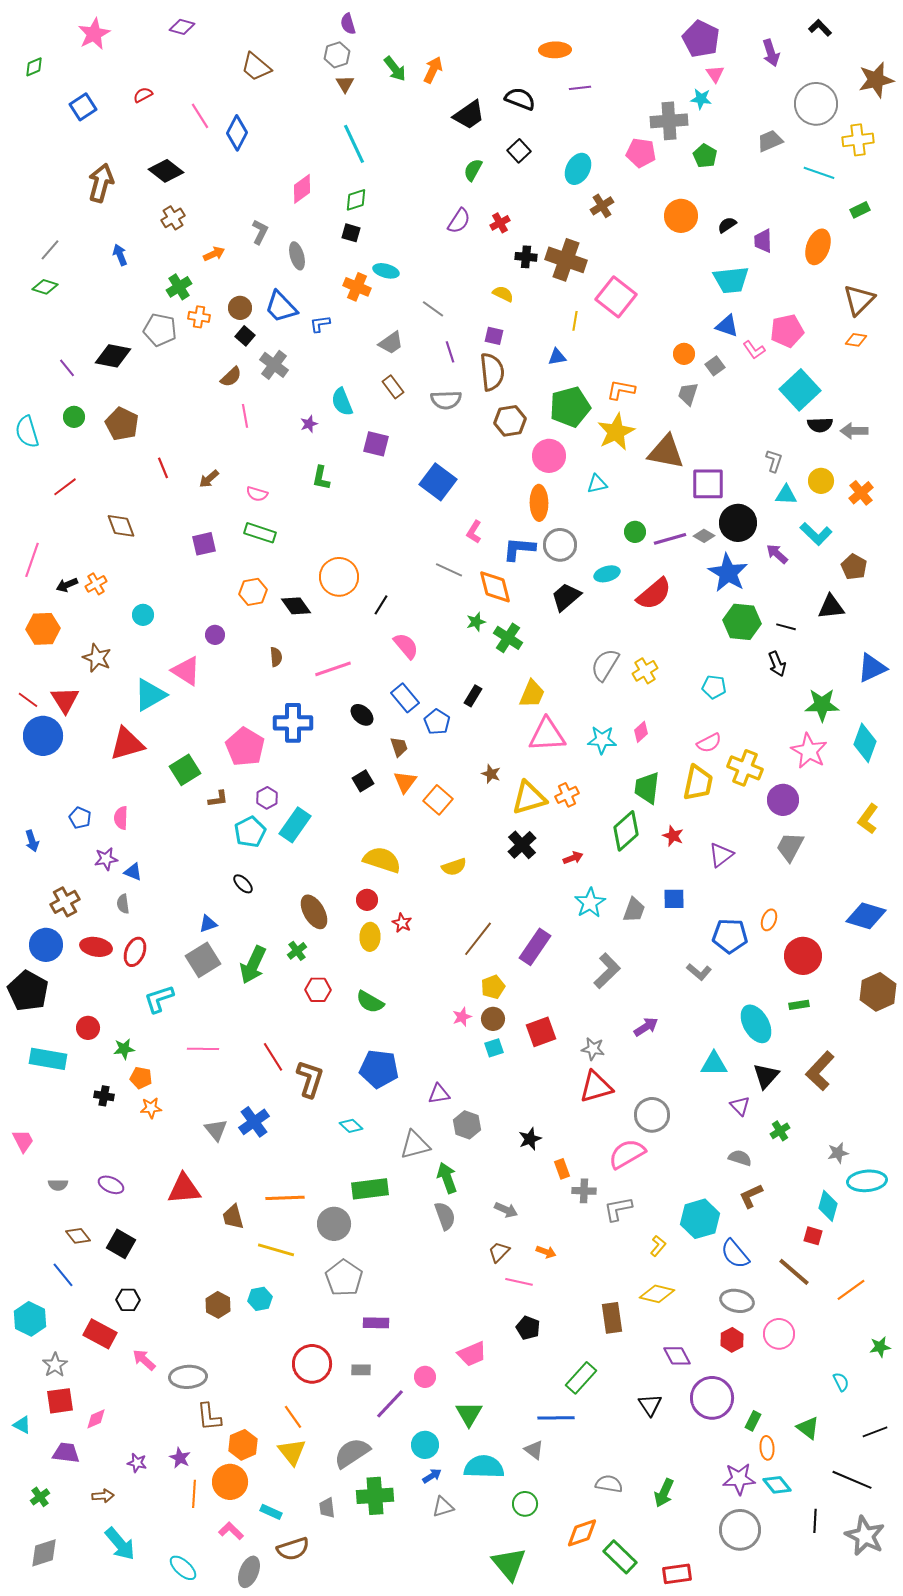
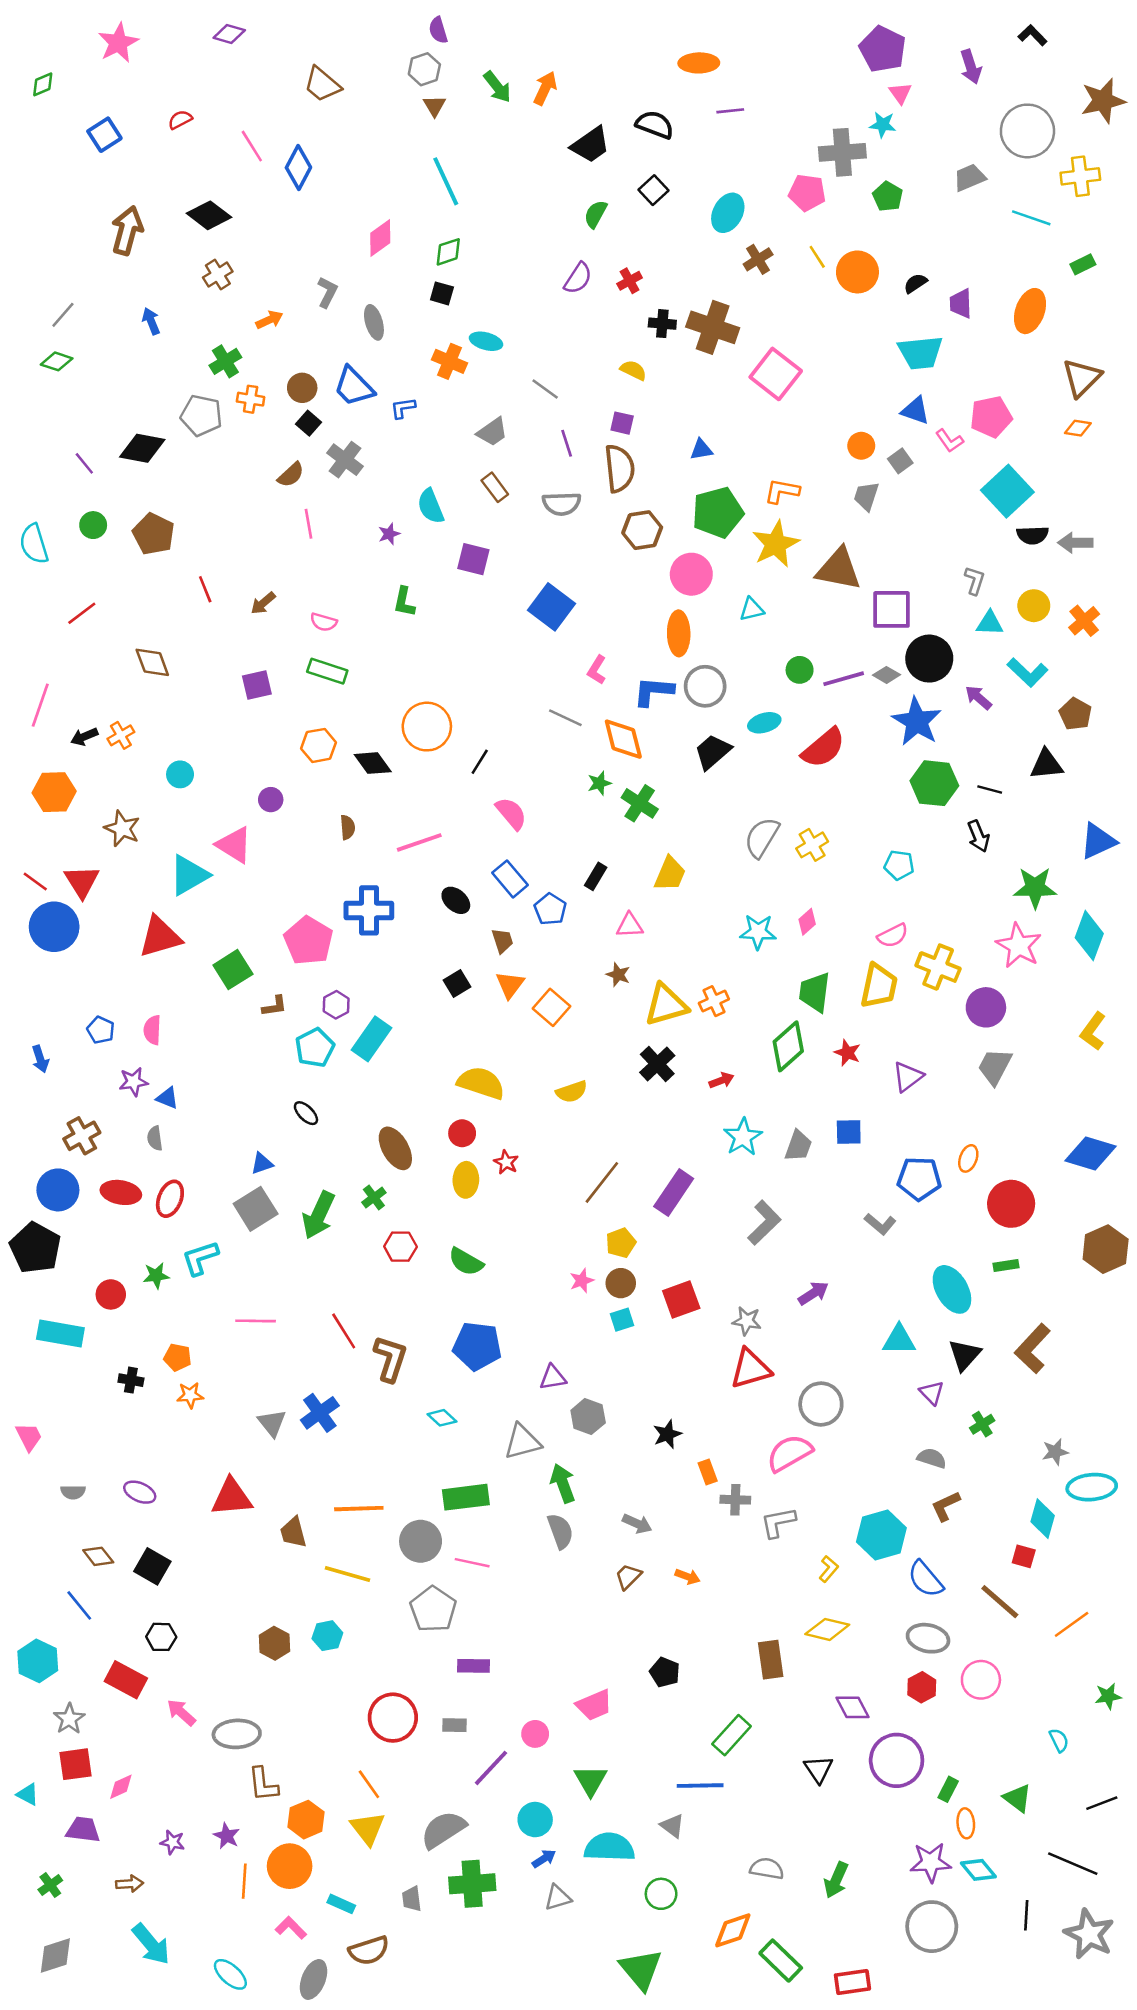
yellow line: (575, 321) -> (817, 257), moved, turned -42
pink triangle: (547, 735) -> (630, 926), moved, size x0.6
green star: (124, 1049) -> (156, 1276), moved
pink line: (519, 1282) -> (472, 1563), moved

